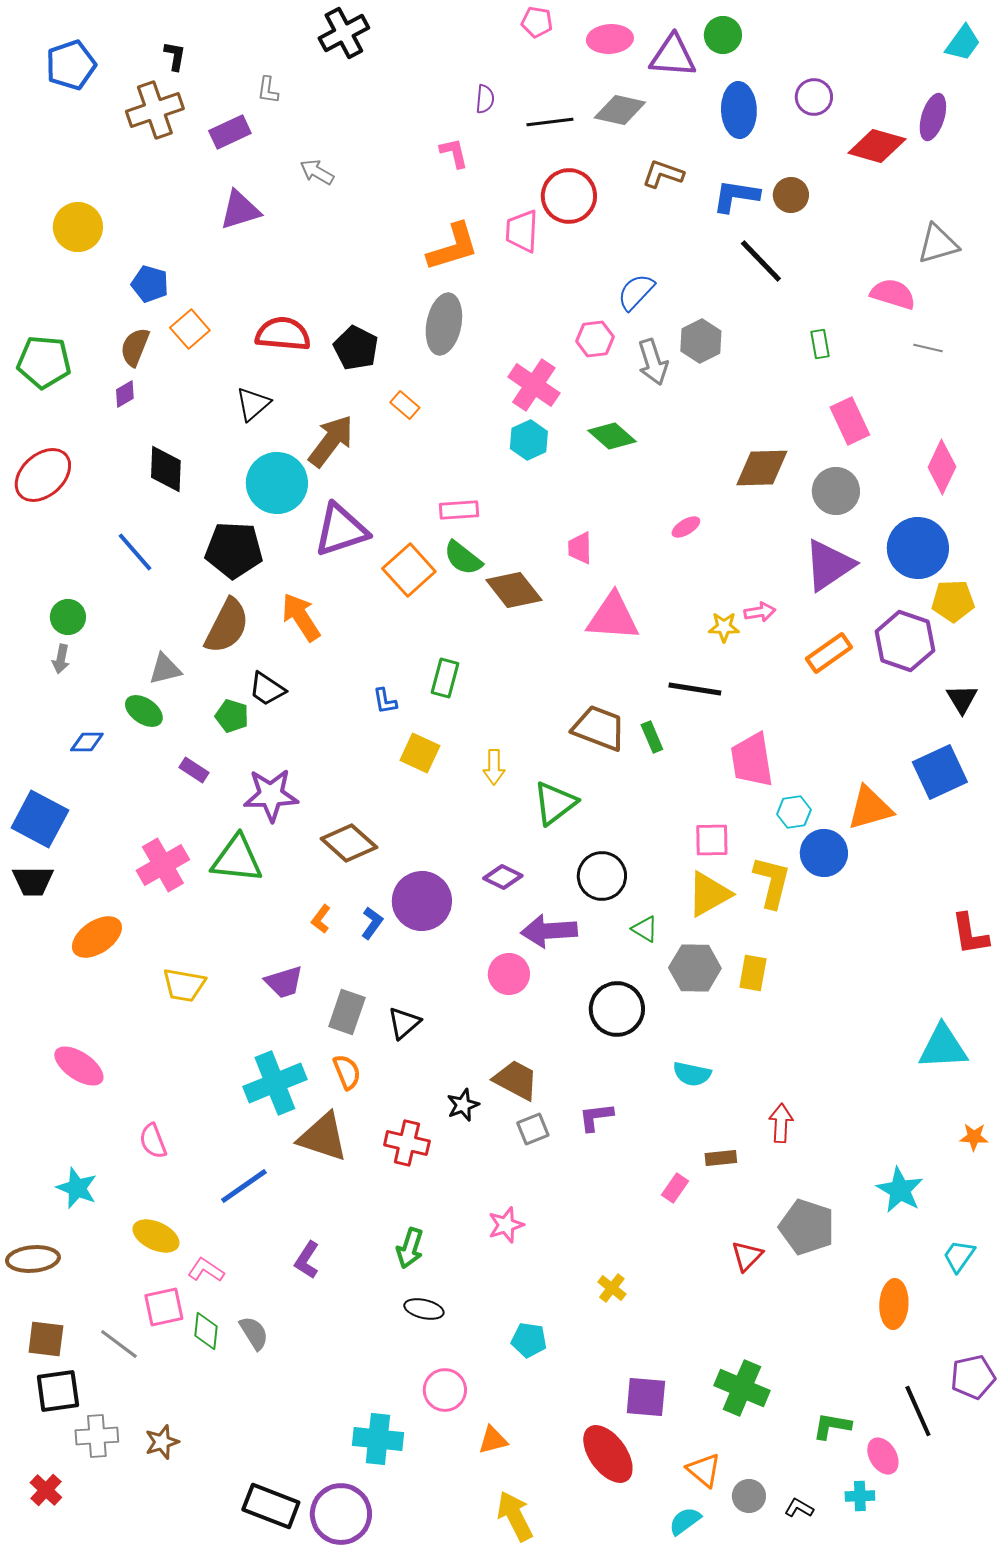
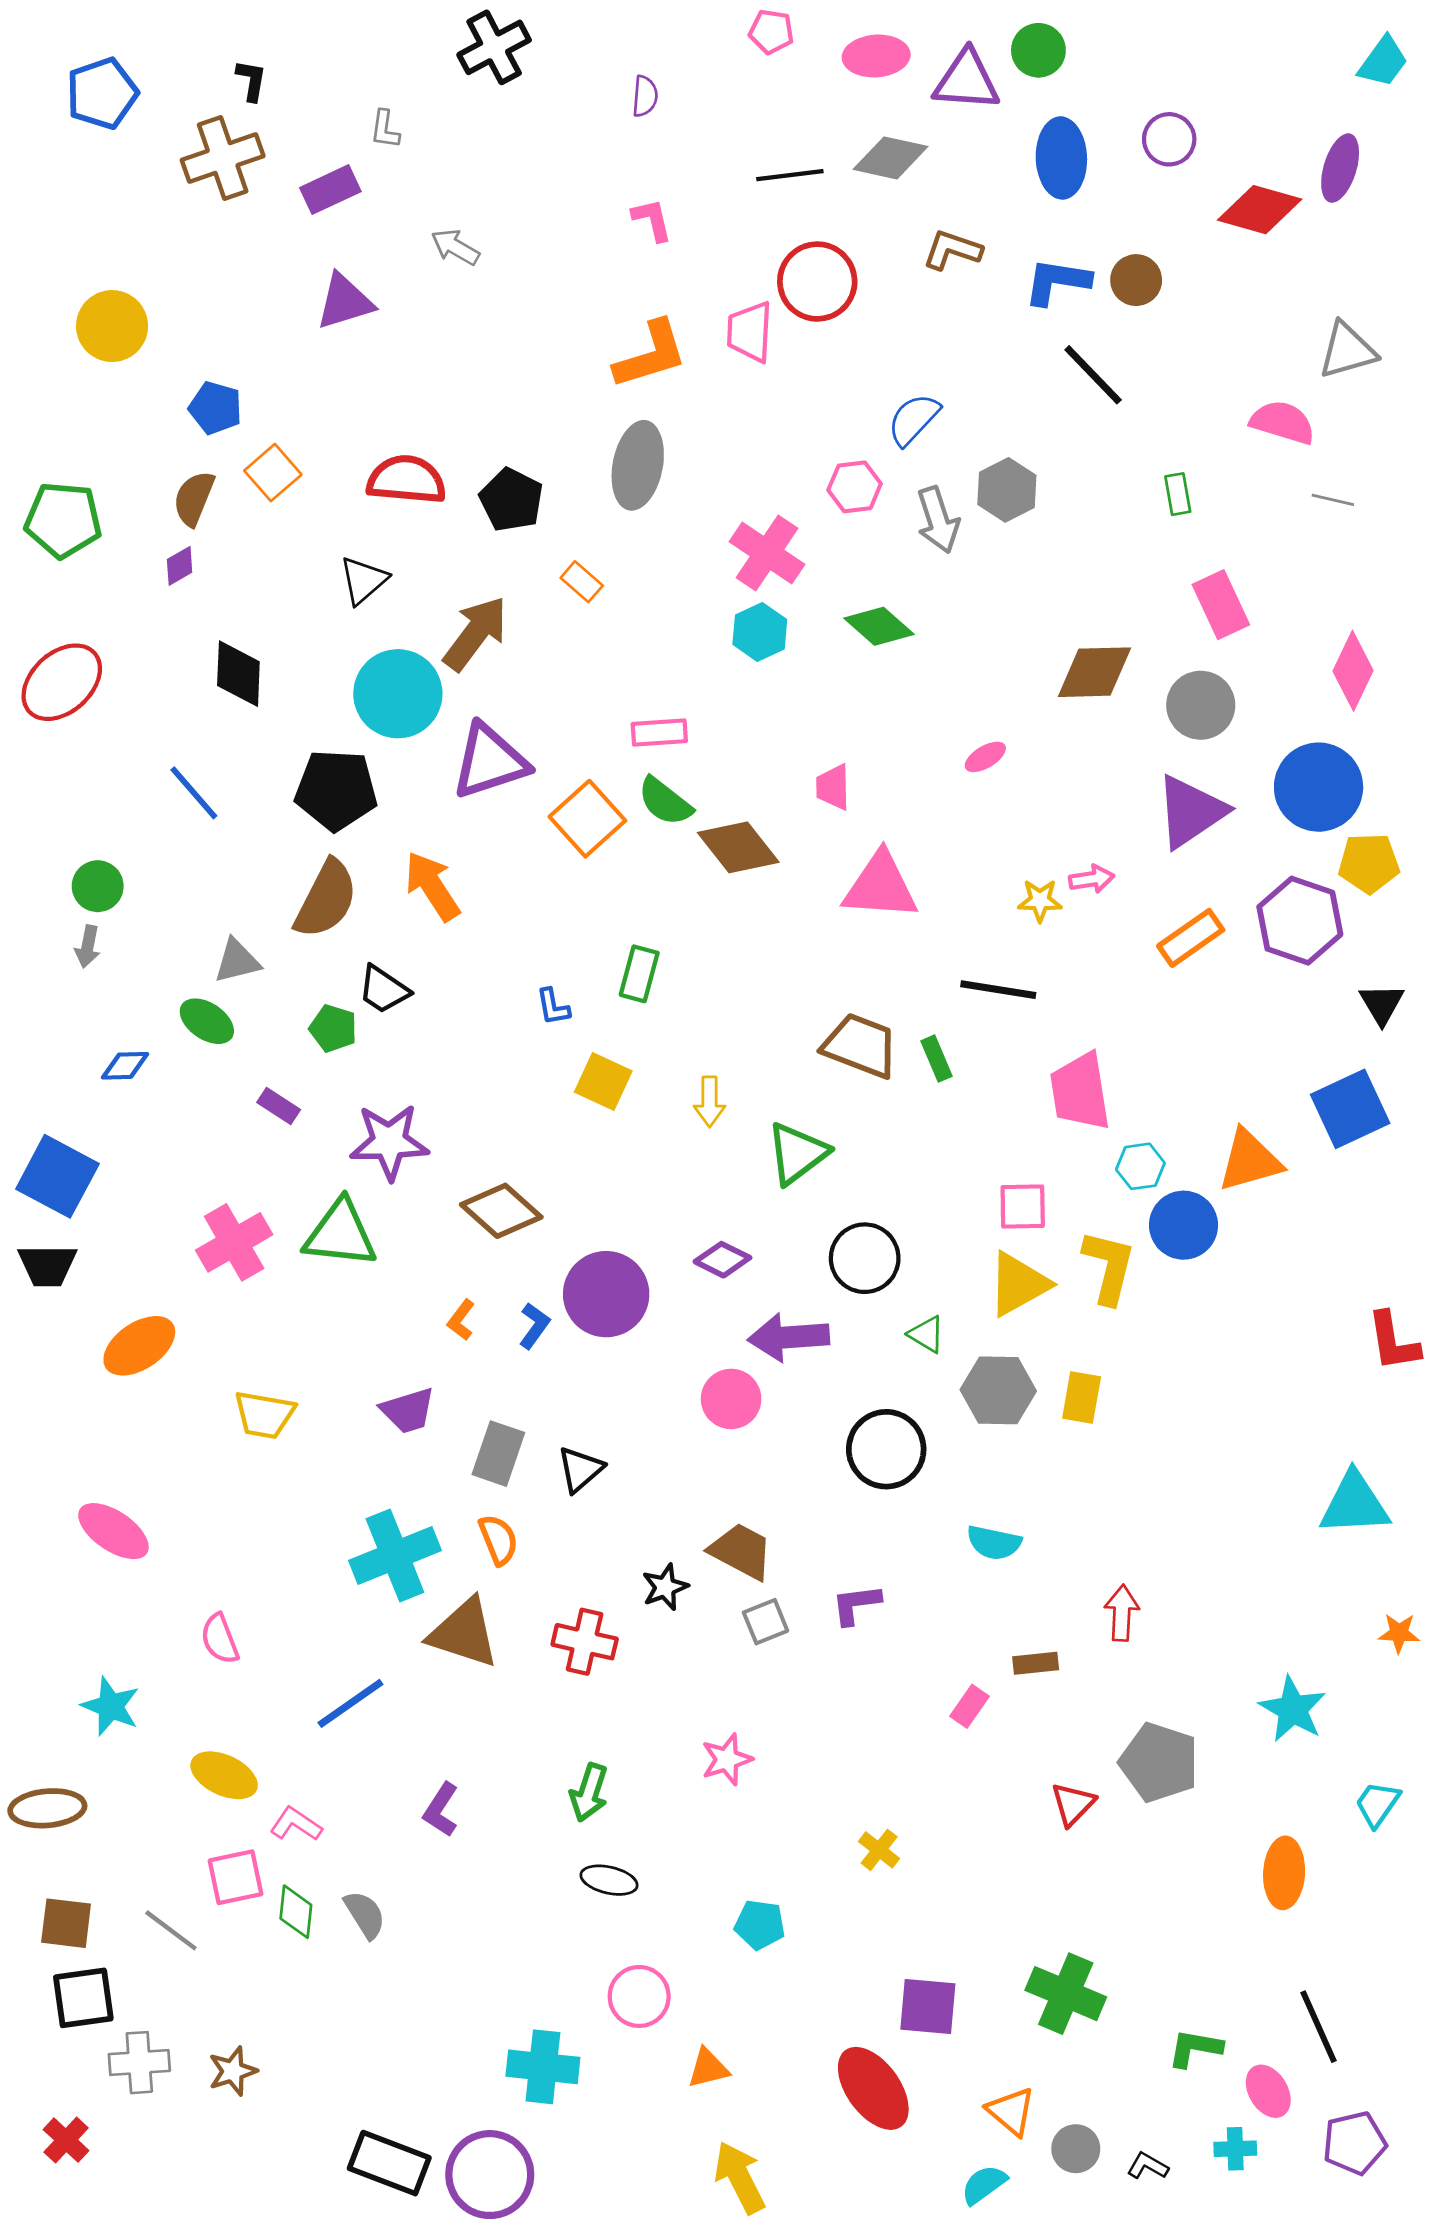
purple semicircle: (485, 99) -> (645, 96), moved
purple pentagon: (973, 1377) -> (1354, 2143), moved

